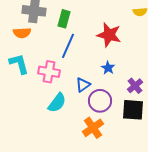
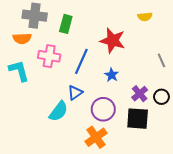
blue line: (68, 46) -> (81, 61), moved
pink cross: (49, 72) -> (49, 56), moved
blue triangle: (83, 85) -> (75, 93), moved

